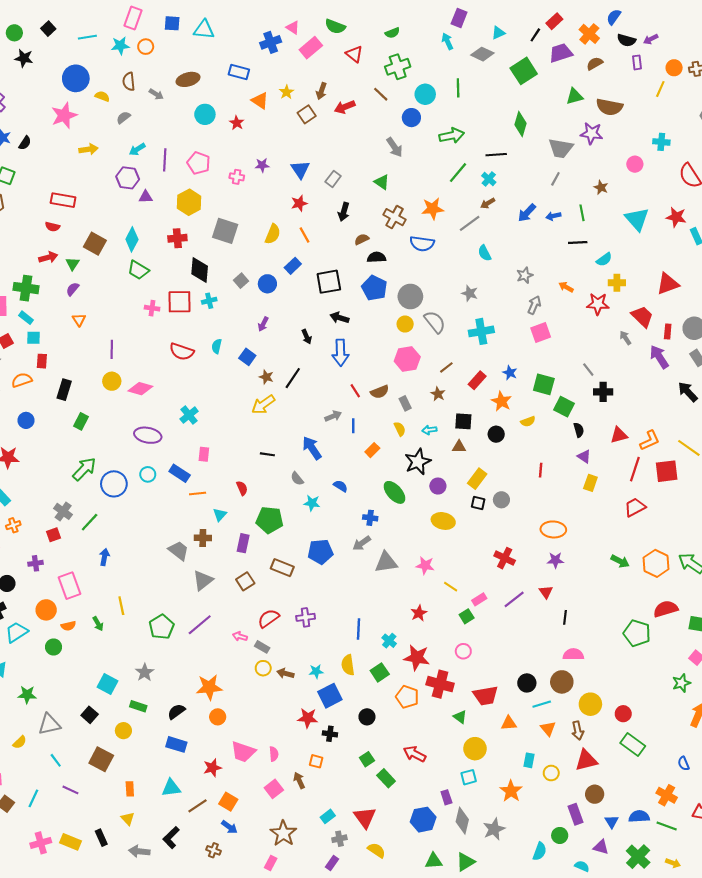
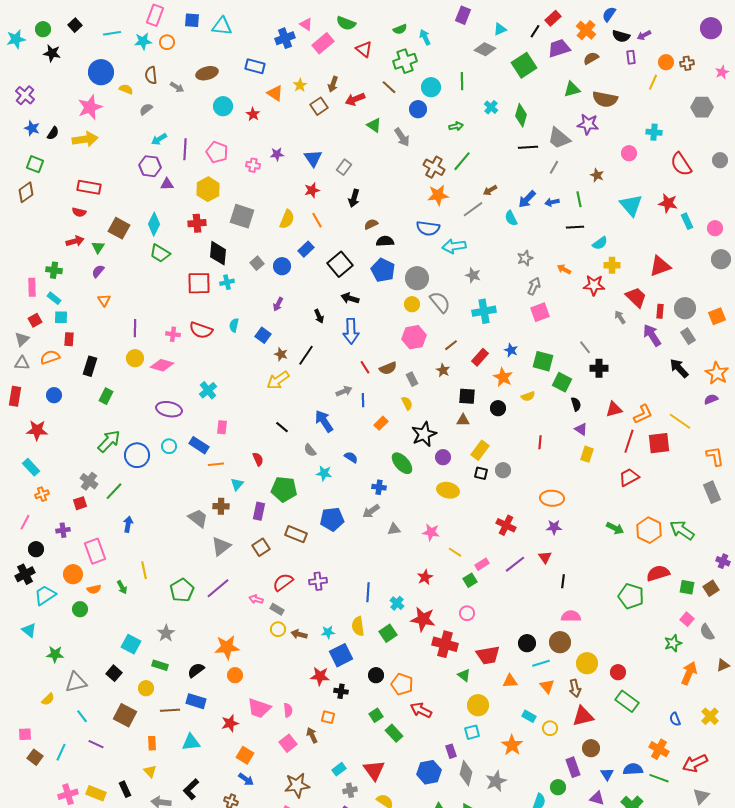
cyan arrow: (447, 41) -> (425, 37), moved
green arrow: (452, 136) -> (456, 126), size x0.6
gray trapezoid: (561, 148) -> (559, 138), turned 30
yellow arrow: (88, 149) -> (85, 139), moved, size x1.4
black line: (496, 155) -> (528, 147), moved
cyan cross: (489, 179) -> (491, 107), moved
green triangle: (382, 182) -> (374, 125), moved
brown cross: (394, 217) -> (434, 167), moved
cyan semicircle: (485, 253) -> (511, 218), moved
black square: (329, 282) -> (340, 264), turned -30
green cross: (26, 288) -> (54, 270), size x0.7
pink cross: (152, 308) -> (173, 334), moved
cyan arrow: (429, 430) -> (454, 246), moved, size x1.6
black line: (267, 454) -> (282, 427), turned 32
gray triangle: (386, 562) -> (394, 529), size x0.6
orange pentagon: (407, 697) -> (402, 684), moved
cyan rectangle: (529, 760) -> (529, 716), turned -72
brown line: (198, 806) -> (170, 710), moved, turned 30
brown star: (283, 833) -> (297, 785), turned 30

